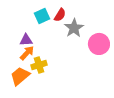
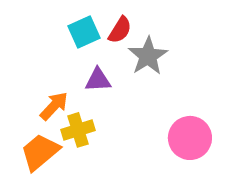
purple triangle: (26, 40) -> (98, 80), moved
pink circle: (99, 44) -> (190, 138), moved

